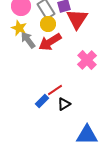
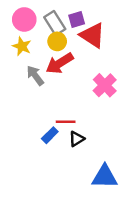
red triangle: (77, 19) -> (92, 35), turned -30
gray arrow: (28, 40) -> (35, 76), moved
red line: (55, 90) -> (66, 122), turned 35

